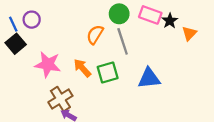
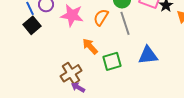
pink star: (48, 64) -> (72, 15), moved
green square: (108, 73) -> (112, 61), moved

